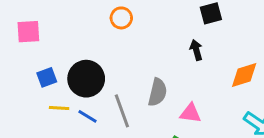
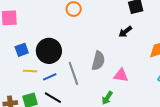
black arrow: (196, 50) -> (125, 32), turned -112
blue line: (88, 116) -> (50, 77), turned -56

